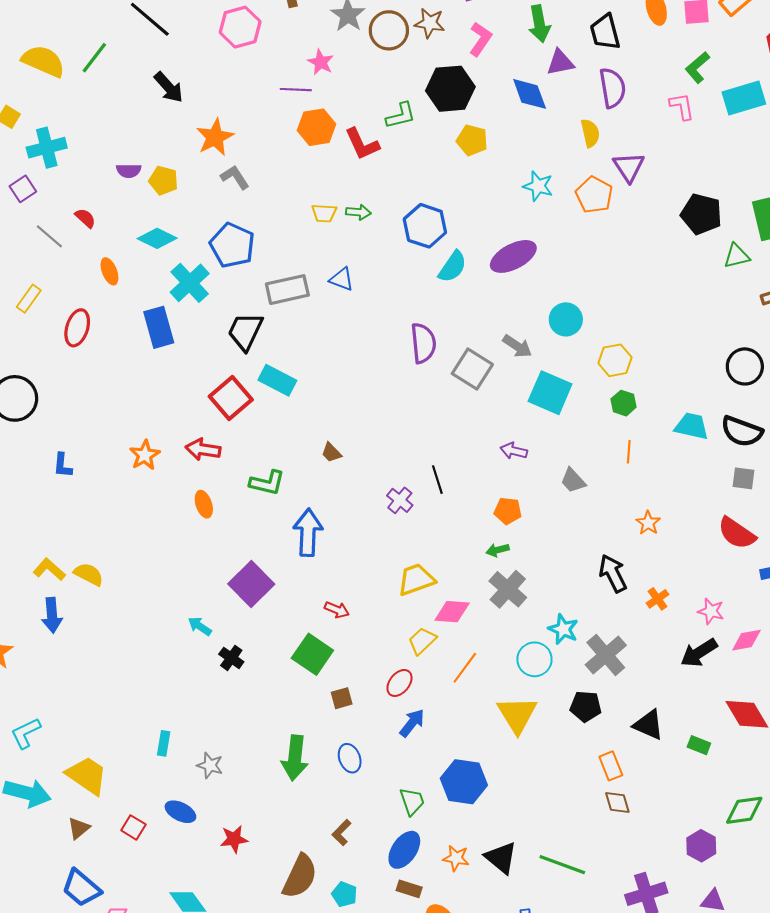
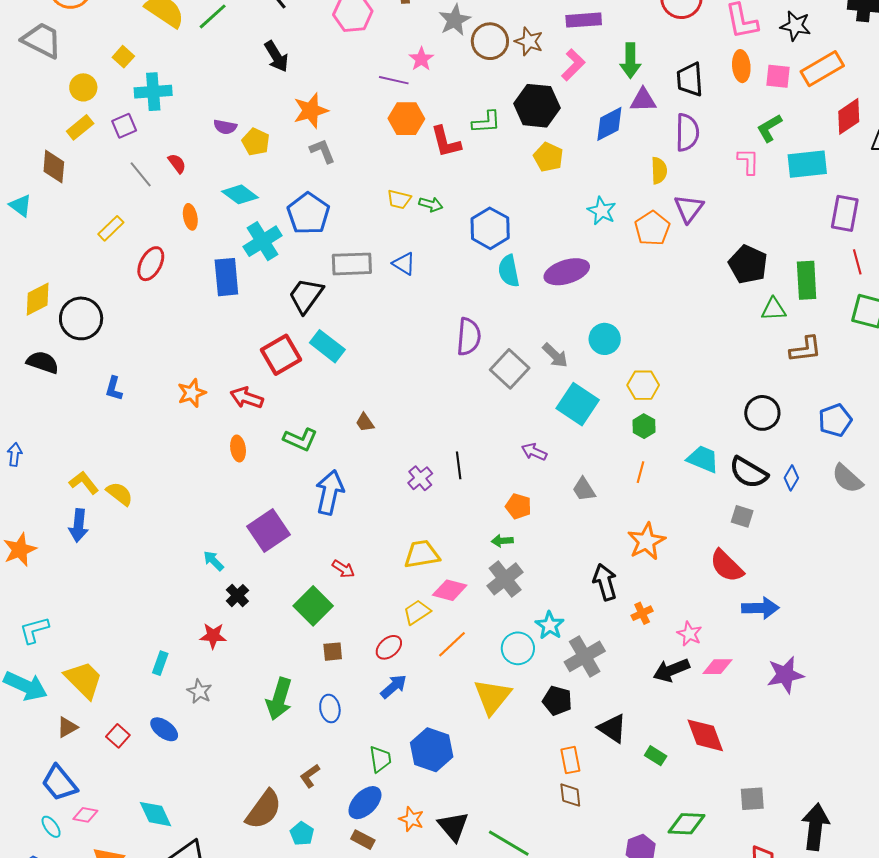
blue diamond: (530, 94) -> (609, 124), turned 72
cyan semicircle: (453, 267) -> (509, 271), turned 124
orange star: (648, 523) -> (646, 541), size x1.6
red star: (234, 839) -> (213, 636), moved

